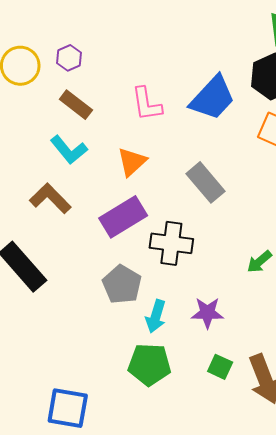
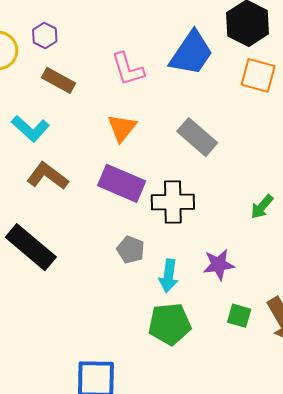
cyan L-shape: (69, 150) -> (30, 129), moved
purple rectangle: (123, 217) -> (122, 183), turned 63
gray pentagon: (122, 284) -> (131, 250), size x0.7

